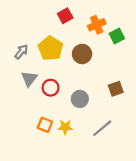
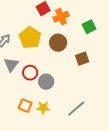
orange cross: (97, 25) -> (61, 17), moved
brown square: (116, 89) -> (82, 59), moved
gray circle: (80, 99) -> (46, 82), moved

